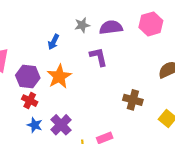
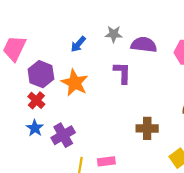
orange star: (59, 76) -> (75, 83), turned -30
brown cross: (133, 100) -> (147, 128), turned -30

